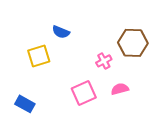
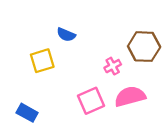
pink semicircle: (120, 89) -> (130, 96), size x1.6

